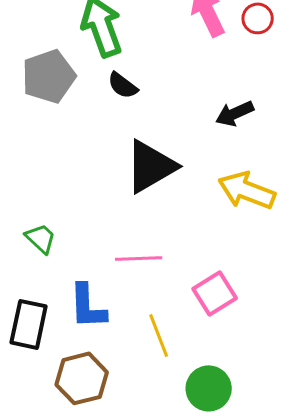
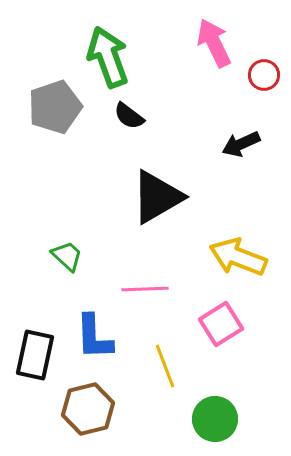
red circle: (258, 18) -> (264, 75), moved
yellow arrow: (247, 190) -> (238, 257), moved
green trapezoid: (41, 238) -> (67, 256), moved

